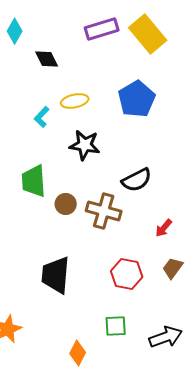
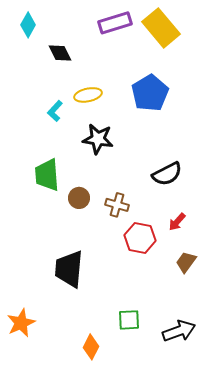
black semicircle: (137, 180) -> (167, 174), moved
brown cross: (104, 211) -> (117, 205), size x0.7
red hexagon: (127, 274) -> (140, 238), moved

